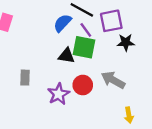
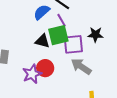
purple square: (111, 21) -> (73, 44), moved
green square: (84, 47) -> (58, 35), turned -30
red circle: (83, 85) -> (45, 68), moved

